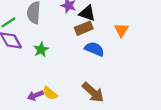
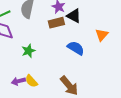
brown rectangle: (84, 28) -> (56, 23), moved
green star: (41, 50) -> (28, 51), moved

